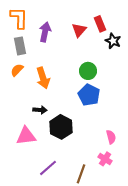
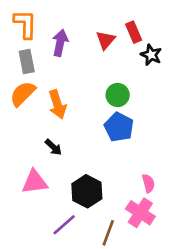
orange semicircle: (17, 70) -> (23, 94), size x1.5
black arrow: (40, 110) -> (53, 147), turned 40
black hexagon: (61, 127) -> (87, 191), moved
pink cross: (105, 159) -> (140, 213), size x1.5

